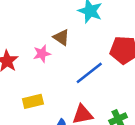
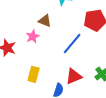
yellow rectangle: (33, 101) -> (34, 74), turned -49

